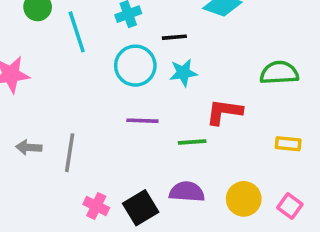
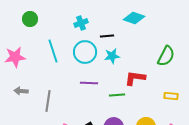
cyan line: (77, 32) -> (53, 51), moved
green semicircle: (279, 73) -> (166, 56), turned 120
gray arrow: (29, 147) -> (21, 91), moved

